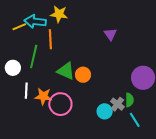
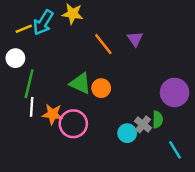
cyan arrow: (35, 21) -> (43, 22), turned -65
orange line: (50, 39) -> (103, 44), moved, turned -36
green line: (34, 56) -> (29, 84), moved
white circle: (13, 68) -> (15, 58), moved
cyan line: (135, 120) -> (175, 150), moved

